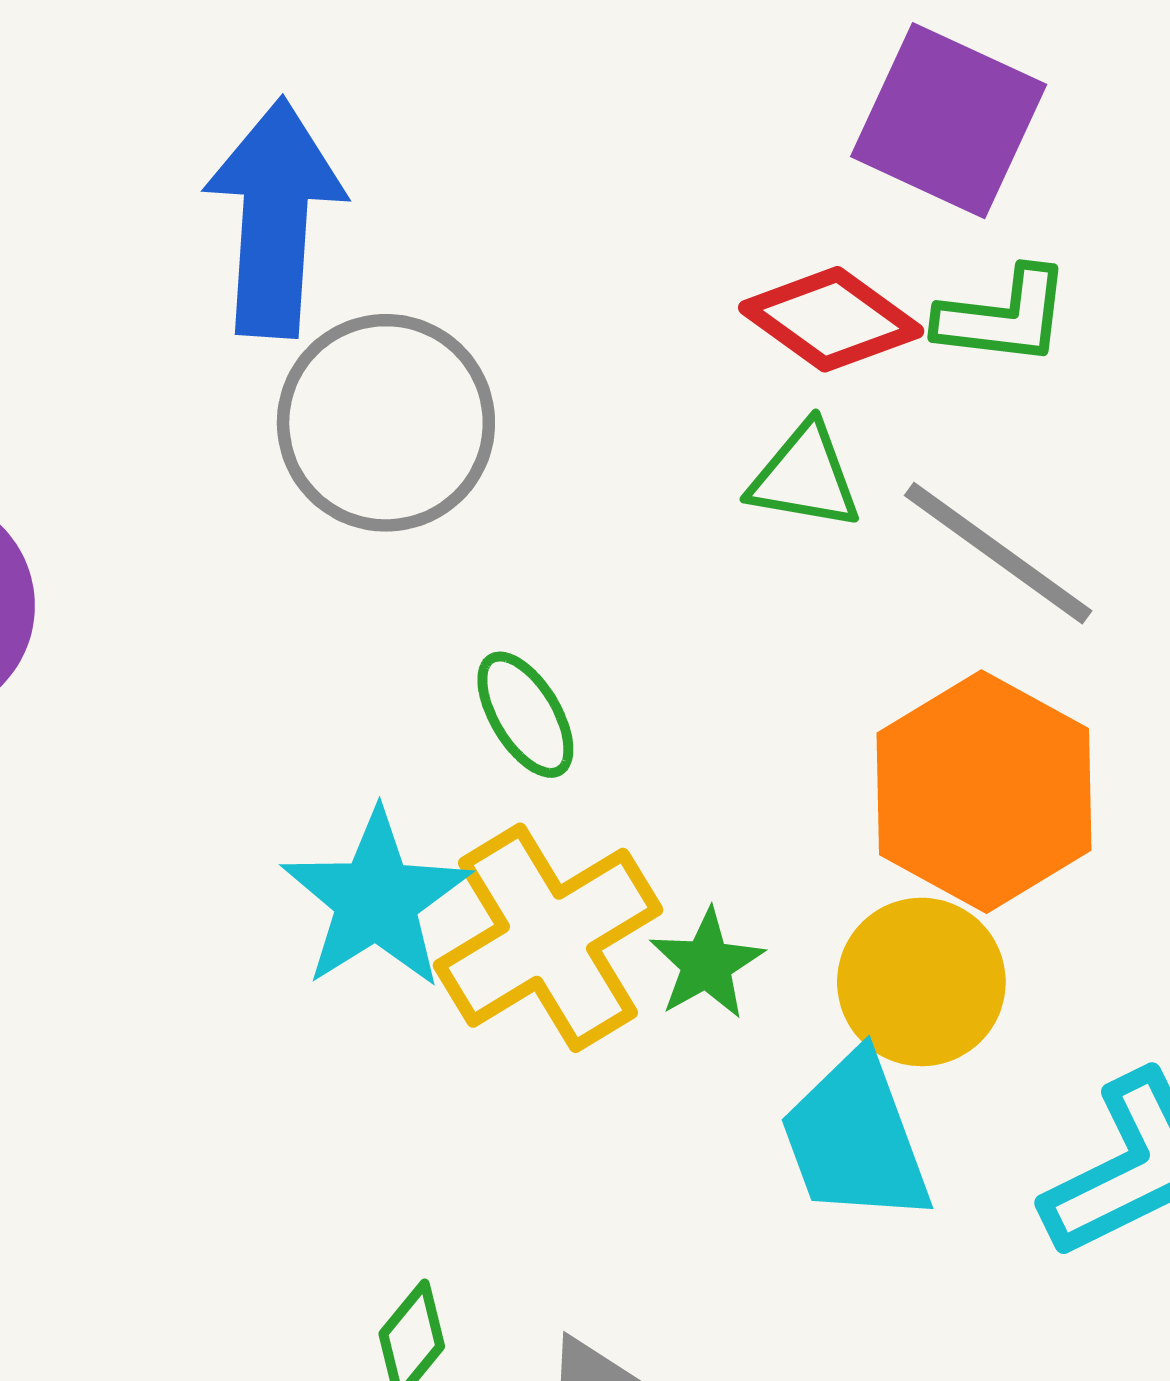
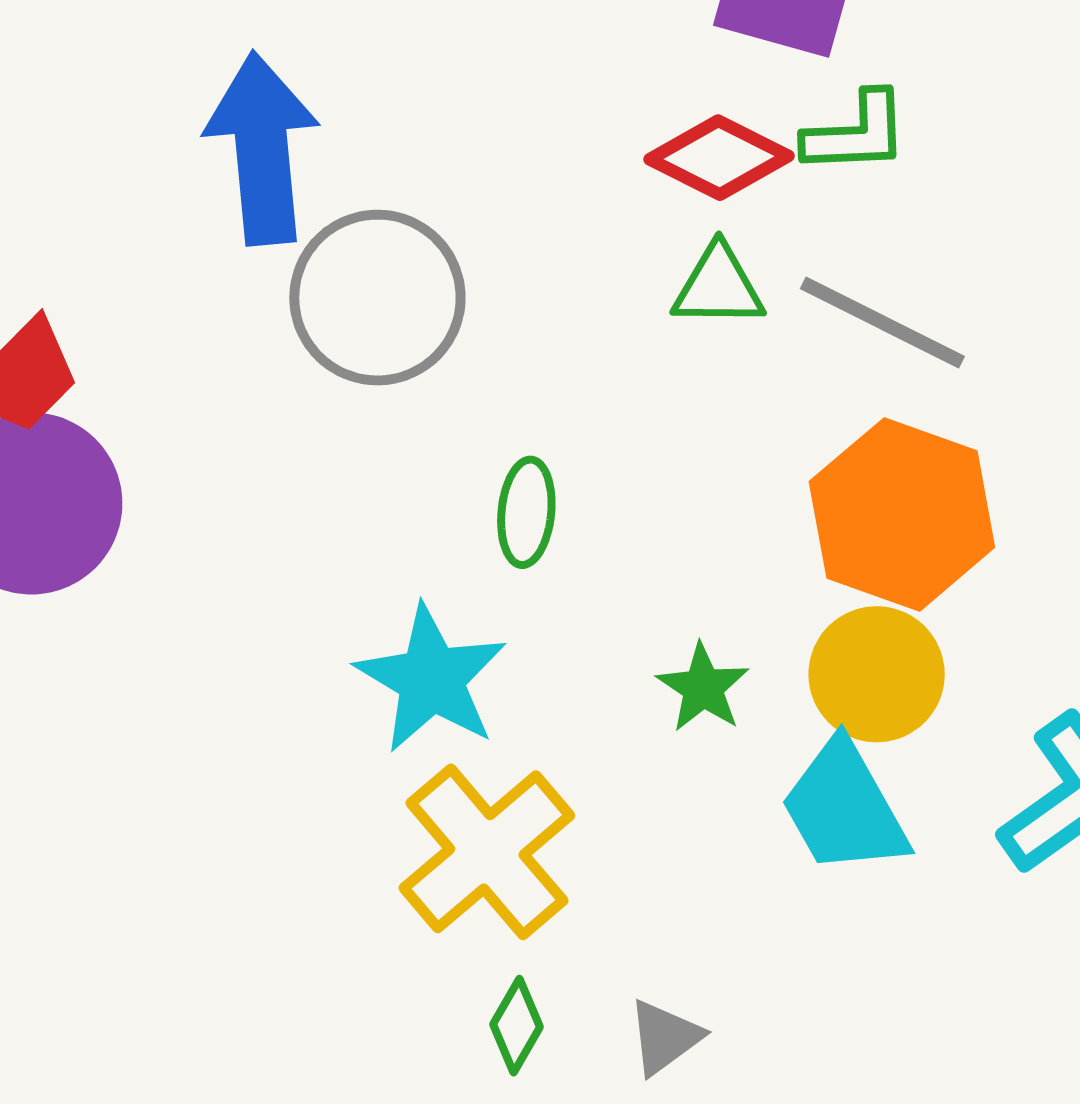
green ellipse: (525, 715) -> (526, 512), turned 46
yellow cross: (548, 938) -> (487, 852), moved

